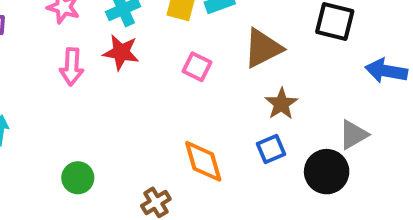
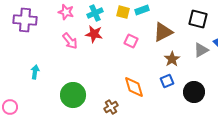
pink arrow: (72, 67) -> (70, 41), turned -42
gray triangle: (353, 135) -> (201, 50), moved
green circle: (78, 178) -> (73, 95), size x1.6

